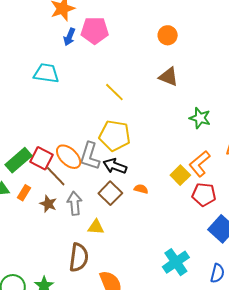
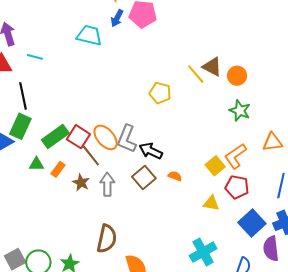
orange circle: (168, 35) -> (237, 76), moved
cyan trapezoid: (46, 73) -> (89, 35), moved
yellow line: (114, 92) -> (196, 74), moved
yellow pentagon: (115, 136) -> (160, 93), moved, size x0.7
yellow triangle: (96, 227) -> (211, 203), moved

